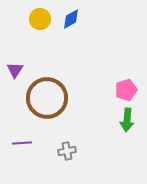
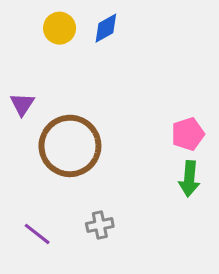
purple line: (22, 143) -> (37, 234), moved, turned 42

